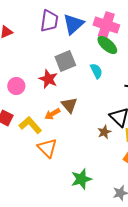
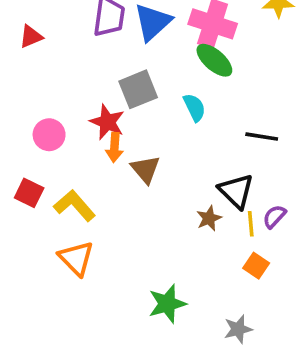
orange arrow: (52, 114) -> (114, 147), moved, turned -56
orange triangle: (47, 148) -> (76, 258), moved

